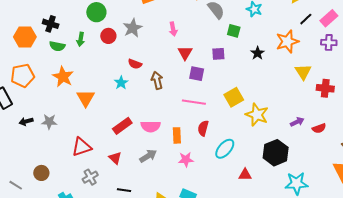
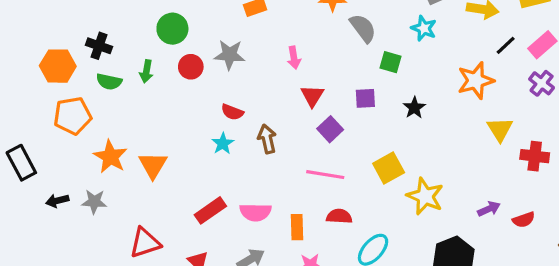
gray star: (133, 28) -> (230, 55), turned 30
purple cross: (329, 42) -> (542, 83), turned 35
black star: (258, 53) -> (414, 108), moved
purple square: (197, 74) -> (330, 129), turned 35
orange pentagon: (23, 76) -> (73, 116), moved
orange star: (63, 77) -> (110, 157), moved
cyan star: (121, 83) -> (223, 144), moved
red semicircle: (203, 128) -> (339, 216), turned 77

